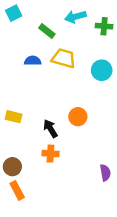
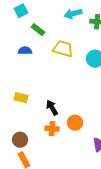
green rectangle: (47, 31) -> (38, 30), moved
blue semicircle: (33, 61) -> (25, 51), moved
orange circle: (78, 117) -> (75, 123), moved

